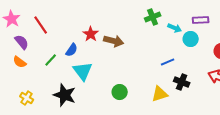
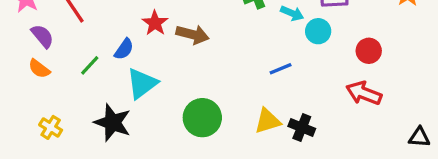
cyan triangle: (83, 71) -> (142, 83), turned 30
black cross: (182, 82) -> (302, 127), moved
green circle: (120, 92) -> (202, 118), size x1.5

